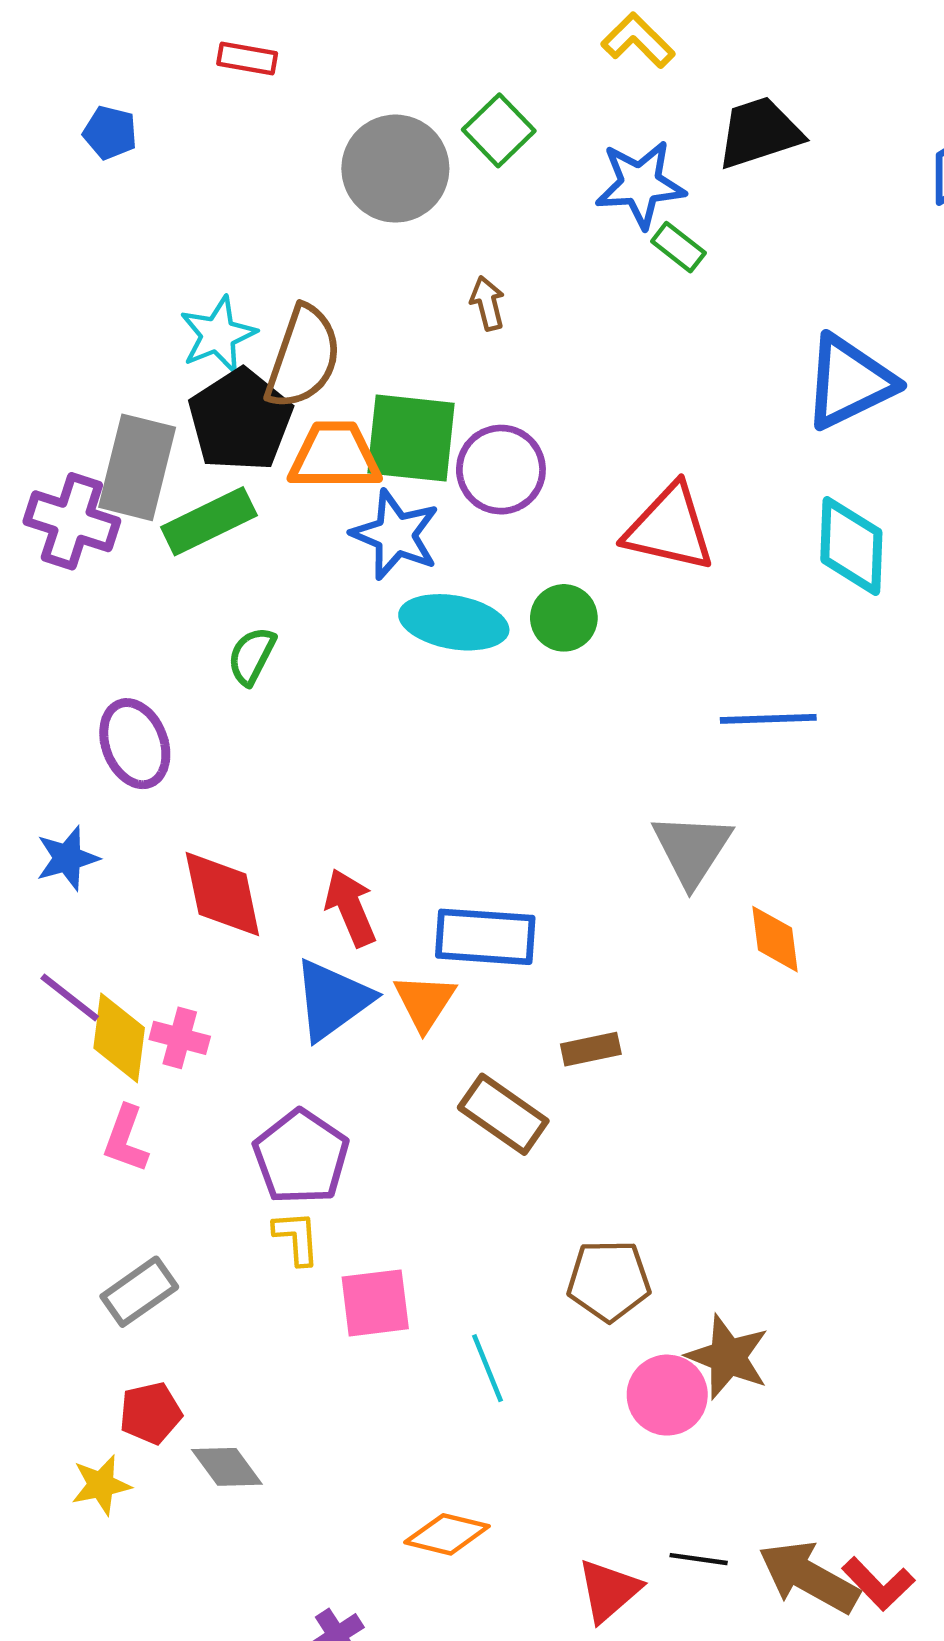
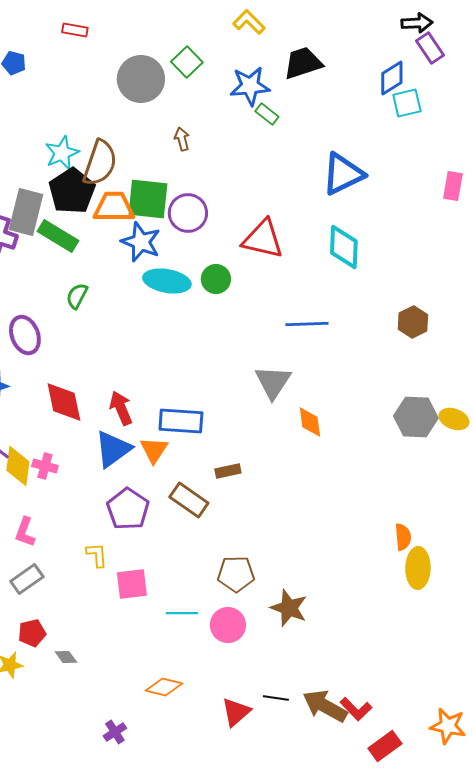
green rectangle: (209, 521) -> (58, 236), turned 57
pink L-shape: (126, 1139) -> (25, 532), moved
purple pentagon: (301, 1157) -> (128, 509), moved
cyan line: (487, 1368) -> (182, 613), turned -68
pink circle: (667, 1395) -> (228, 625), moved
gray diamond: (227, 1467) -> (66, 657), size x0.7

